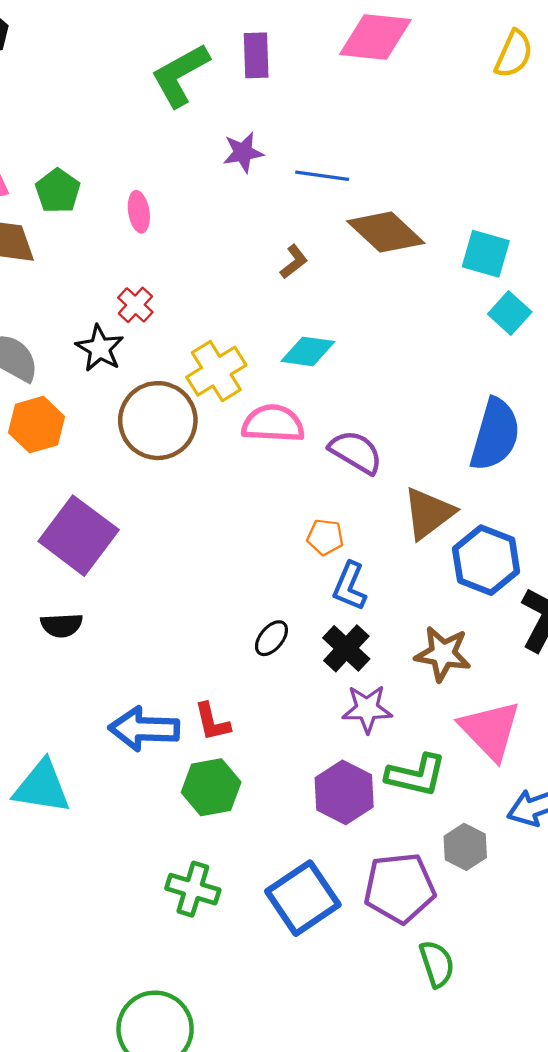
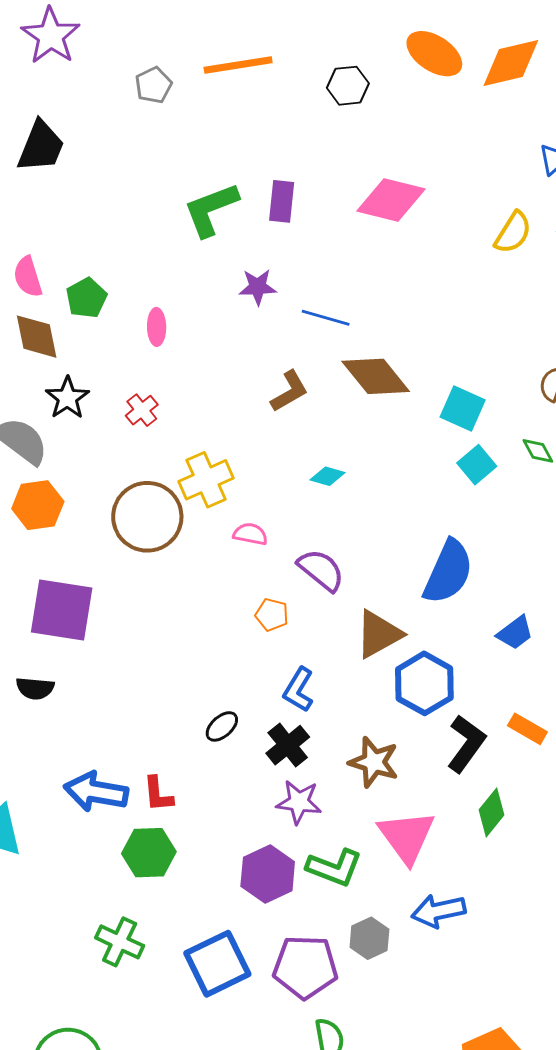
brown L-shape: (294, 262) -> (289, 391), size x1.4
black star: (100, 348) -> (67, 398), moved
cyan diamond: (308, 351) -> (328, 476), moved, size x0.7
pink semicircle: (273, 424) -> (250, 534), size x0.6
purple square: (79, 536) -> (62, 610), turned -36
orange pentagon: (325, 537) -> (272, 615), moved

